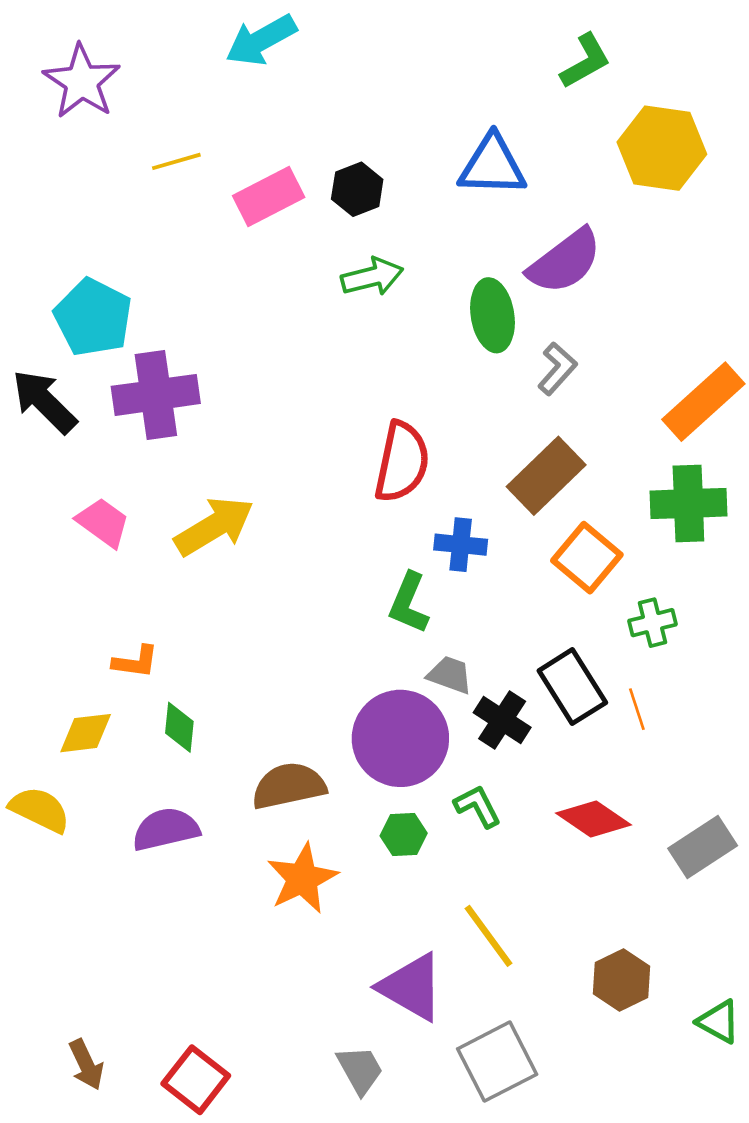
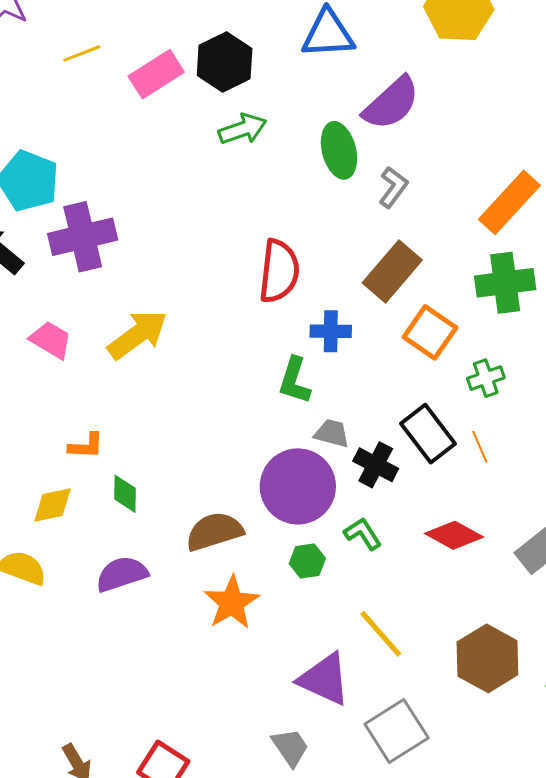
black hexagon: (357, 189) -> (225, 62), size x1.4
brown hexagon: (621, 980) -> (487, 658), size x1.4

